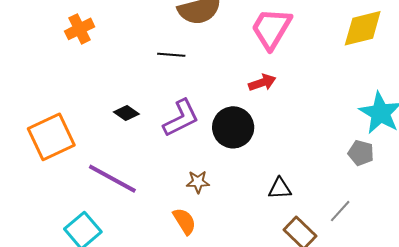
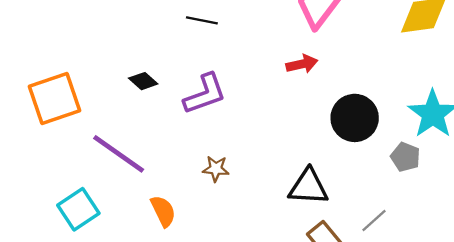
black circle: (233, 127) -> (355, 118), moved
black triangle: (280, 188) -> (308, 187), size x1.5
orange semicircle: (184, 221) -> (163, 211), moved

